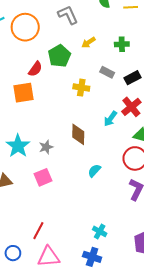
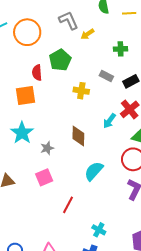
yellow arrow: (88, 42) -> (87, 34), moved
red semicircle: (35, 69) -> (37, 73), turned 140
cyan star: (18, 146) -> (22, 133), moved
cyan semicircle: (94, 171) -> (94, 171), size x1.5
red line: (38, 231) -> (68, 205), moved

